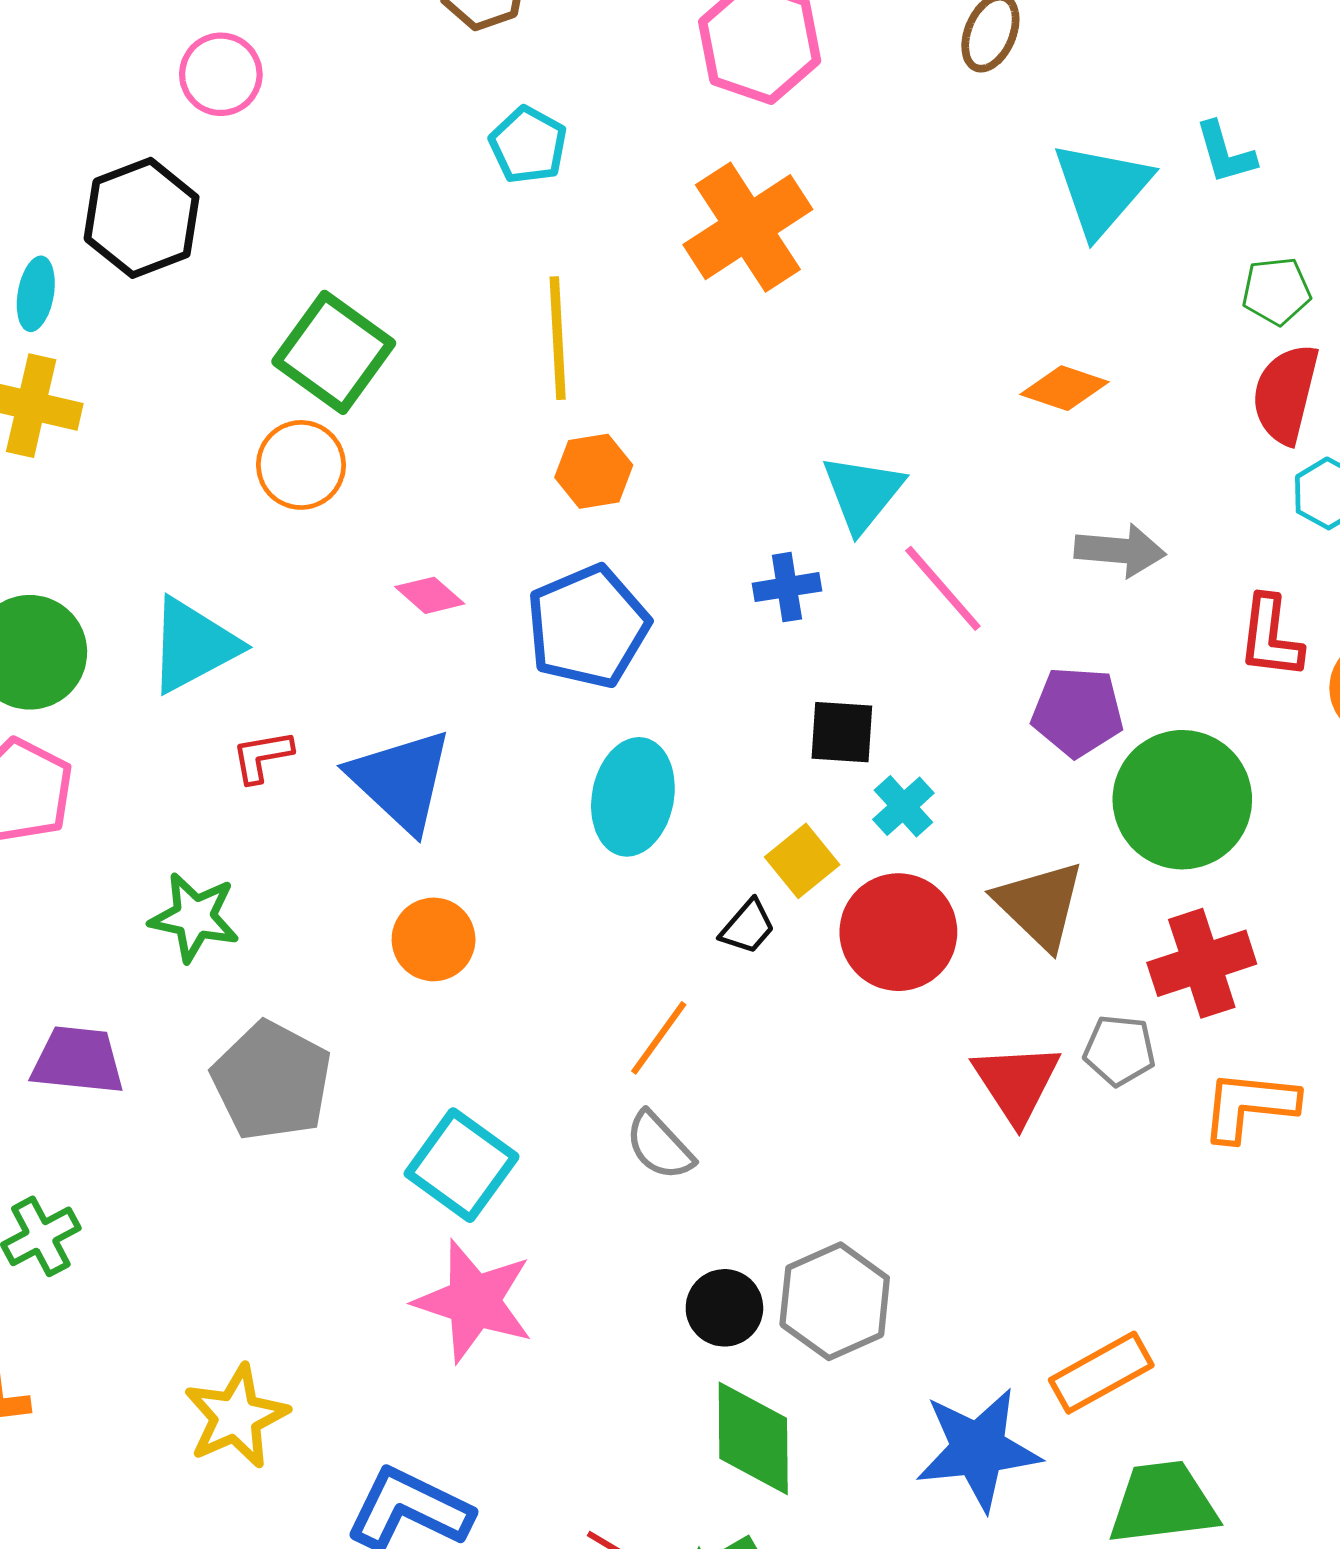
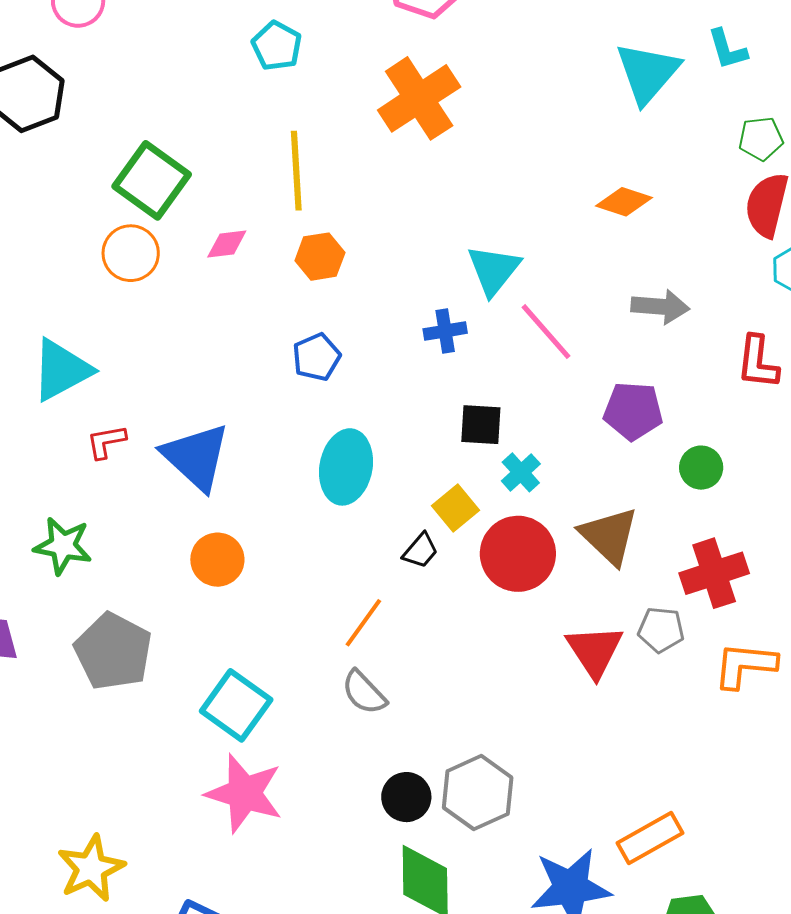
pink diamond: (430, 595) -> (227, 244), moved, turned -48
blue pentagon: (588, 627) -> (316, 357), size x0.6
green circle: (1182, 800) -> (701, 468), size x0.5

